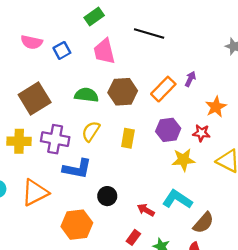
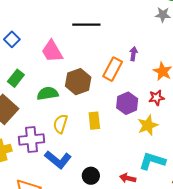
green rectangle: (94, 17) -> (16, 78), moved
blue square: (62, 50) -> (12, 39), moved
blue L-shape: (77, 169) -> (58, 160), turned 44

